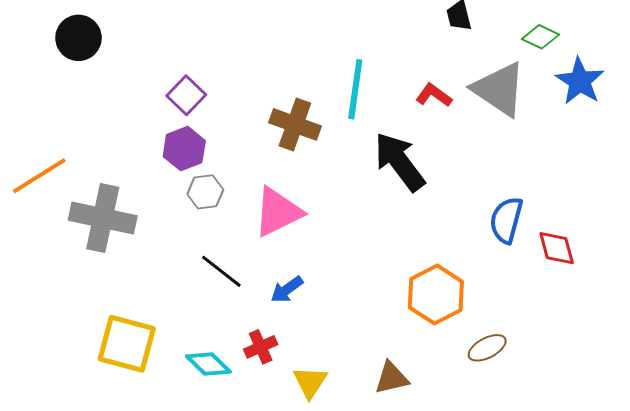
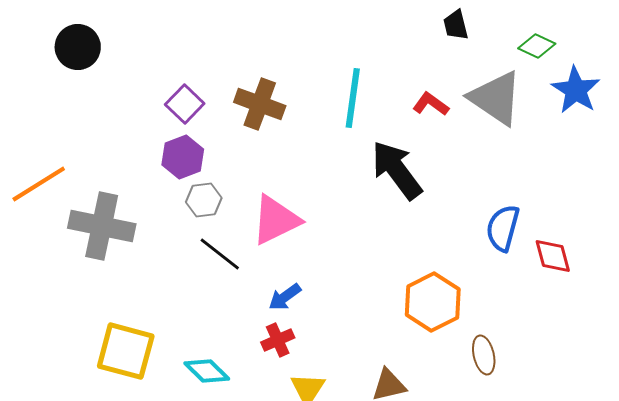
brown cross: (295, 124) -> (260, 104), moved
black line: (221, 271) -> (220, 254), moved
red cross: (261, 347) -> (278, 340), moved
brown ellipse: (487, 348) -> (484, 355), turned -75

